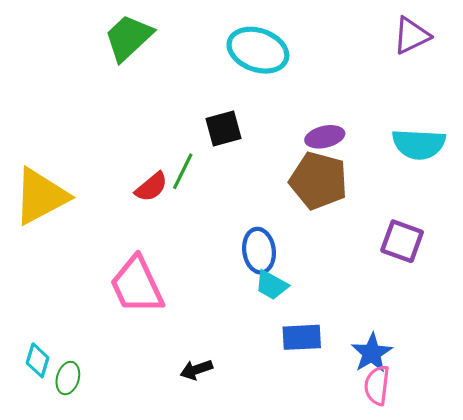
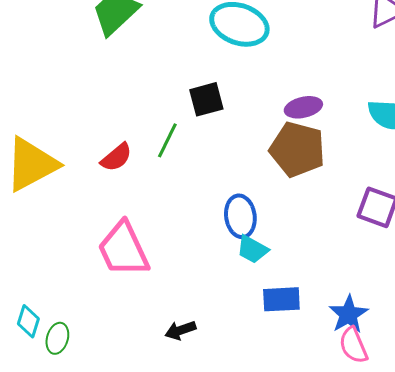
red semicircle: (151, 187) -> (116, 157), moved
pink semicircle: (377, 385) -> (353, 345), turned -30

